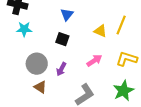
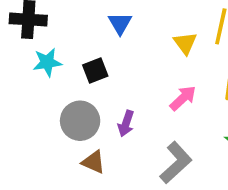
yellow triangle: (100, 31) -> (185, 43), turned 40
black square: (62, 39) -> (95, 70), moved, turned -32

